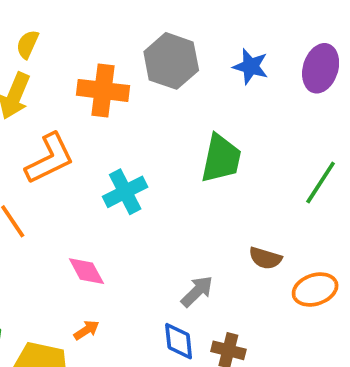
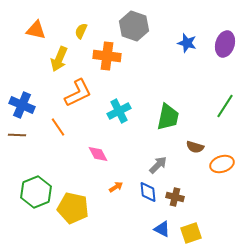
yellow semicircle: (27, 44) -> (81, 31), moved
gray hexagon: (171, 61) -> (134, 26), moved
green trapezoid: (221, 159) -> (168, 117), moved
orange arrow: (86, 330) -> (116, 187), moved

